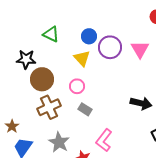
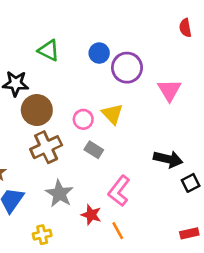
pink triangle: (140, 49) -> (169, 90), moved
yellow triangle: (82, 58) -> (112, 114), moved
black arrow: (141, 103) -> (168, 159), moved

